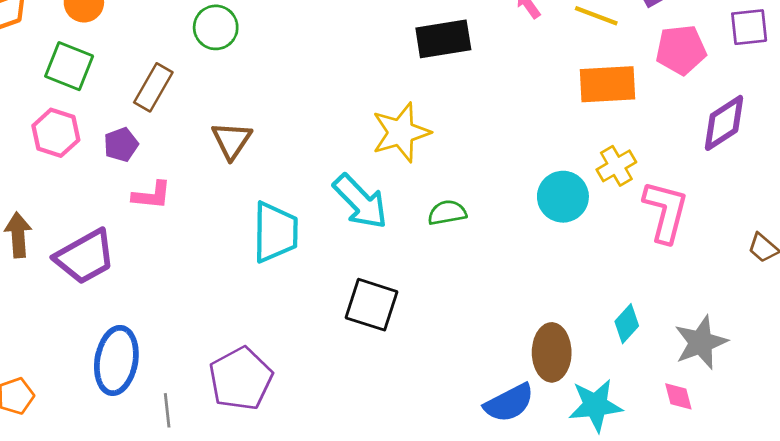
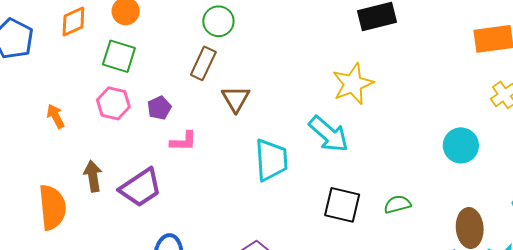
brown rectangle: (153, 87) -> (203, 63), moved
cyan circle: (563, 197) -> (461, 145), moved
green semicircle: (447, 213) -> (397, 204), moved

